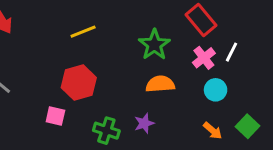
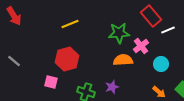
green star: (154, 45) -> (119, 33), turned 30
white line: (232, 52) -> (168, 30), moved, turned 40
pink cross: (204, 58) -> (141, 46), moved

